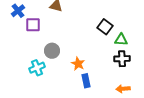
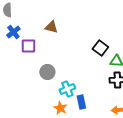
orange star: (78, 64) -> (60, 108), moved
cyan cross: (37, 68) -> (67, 89), moved

